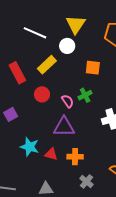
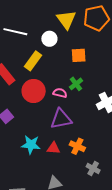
yellow triangle: (76, 24) -> (66, 20), moved
red circle: (42, 94) -> (34, 91), size x1.5
pink semicircle: (68, 101) -> (60, 93), turned -32
orange cross: (75, 157) -> (77, 146), turned 35

